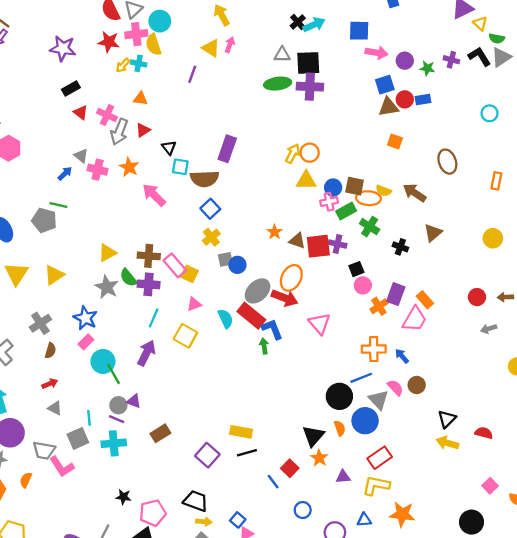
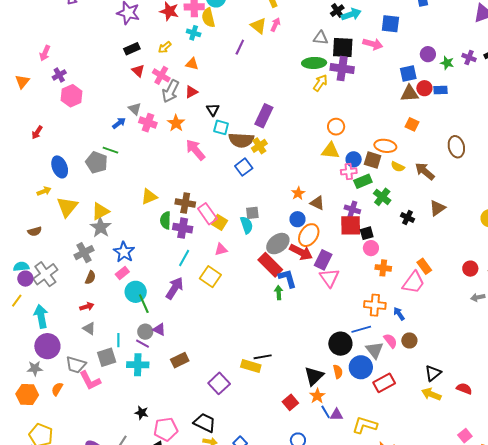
pink arrow: (376, 53) -> (373, 44), moved
yellow arrow: (123, 65) -> (165, 47), moved
yellow arrow: (293, 154) -> (320, 83), moved
orange ellipse: (369, 198) -> (385, 146), moved
yellow cross: (211, 237) -> (259, 146), moved
red square: (318, 246) -> (351, 225), moved
blue circle: (237, 265) -> (297, 219), moved
green semicircle: (128, 278) -> (165, 220), turned 36
gray star: (107, 287) -> (101, 227), moved
purple rectangle: (396, 294) -> (323, 260), moved
orange cross: (379, 306) -> (383, 268), turned 35
cyan semicircle: (226, 319) -> (247, 225), moved
black line: (247, 453) -> (263, 357), moved
red rectangle: (380, 458) -> (384, 383), moved
blue line: (273, 482) -> (326, 412), moved

